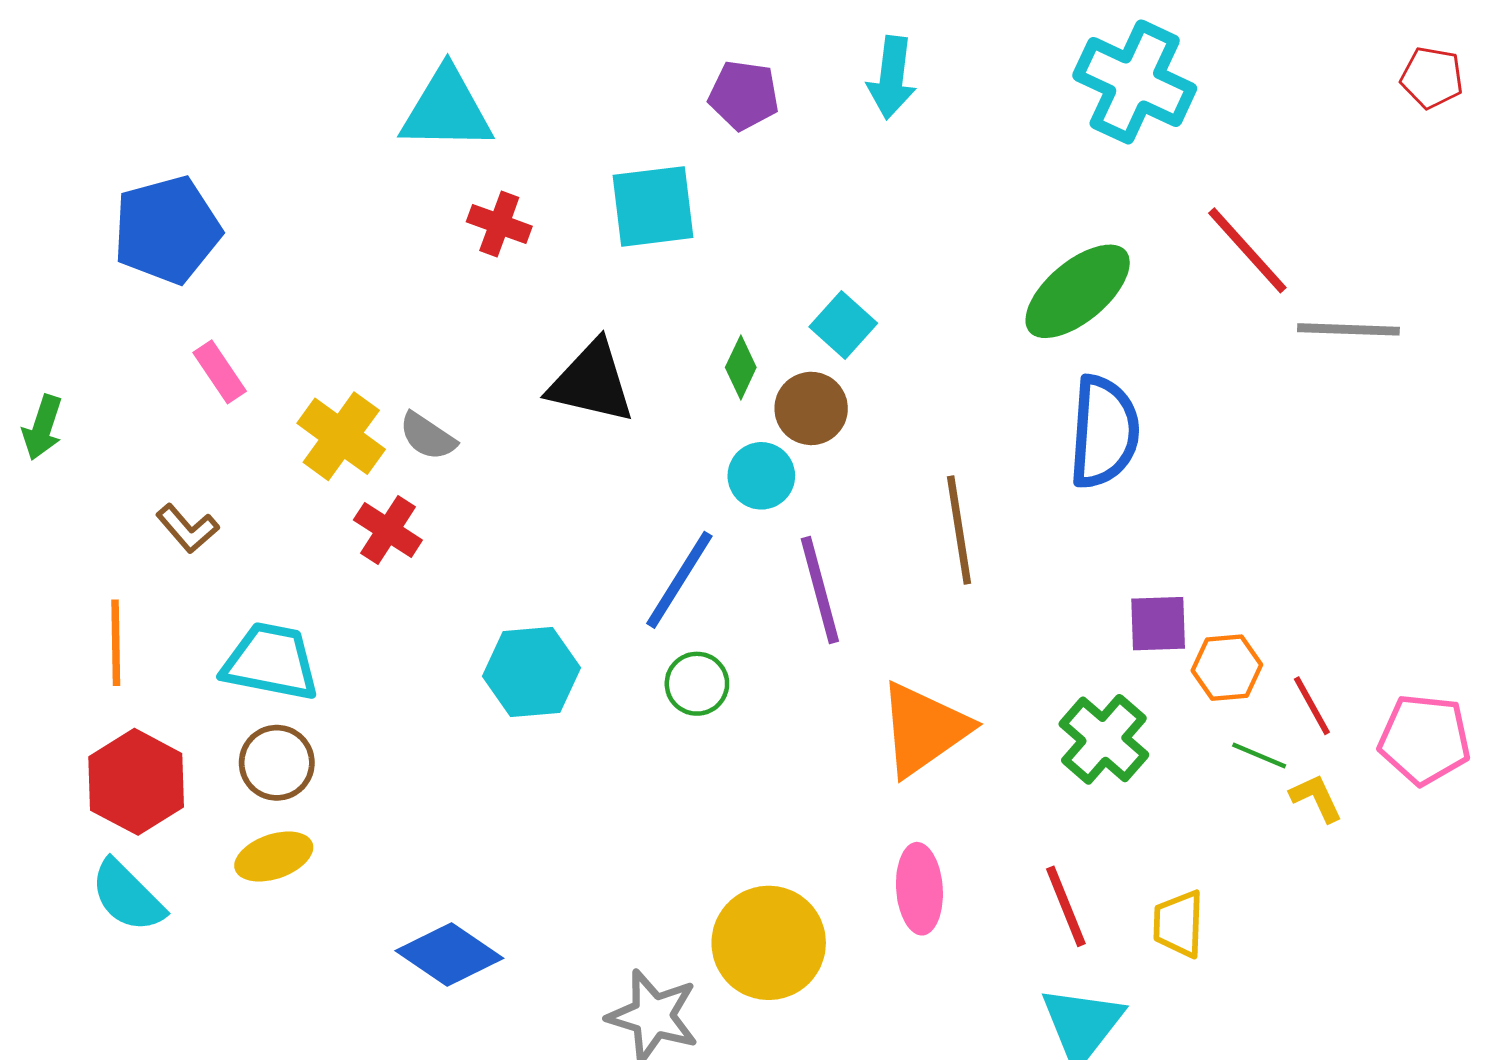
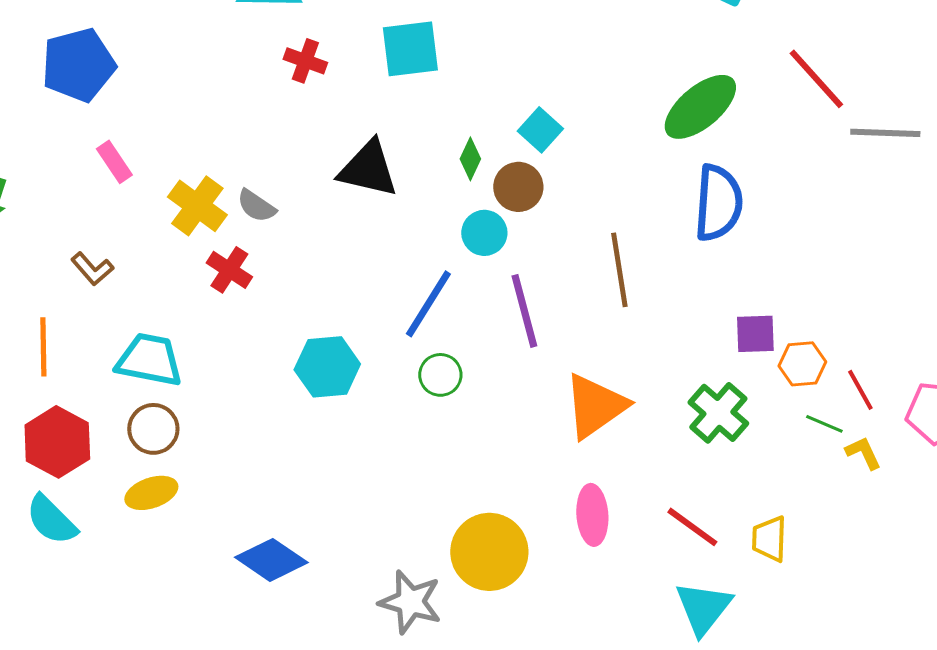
red line: (1066, 906) -> (692, 527), turned -32

